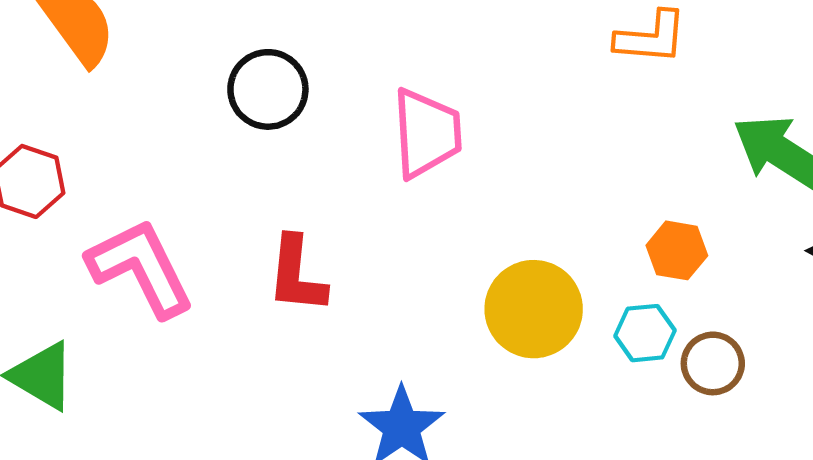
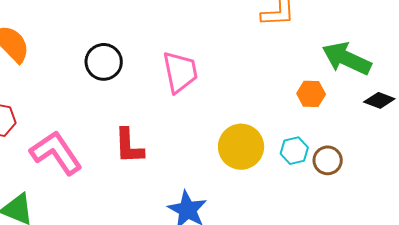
orange hexagon: (677, 250) -> (311, 94), moved

